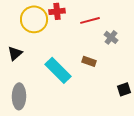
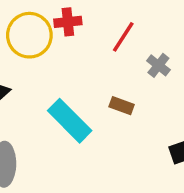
red line: (90, 20) -> (123, 37), turned -42

